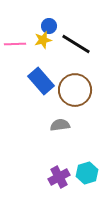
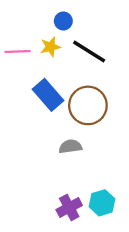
blue circle: (49, 26) -> (63, 21), moved

